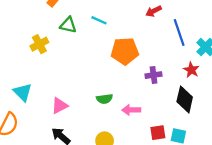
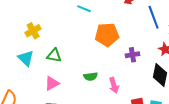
green triangle: (68, 25) -> (54, 55), moved
cyan triangle: (23, 92) -> (26, 58), moved
pink arrow: (131, 110) -> (114, 85), turned -105

